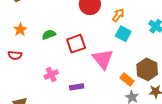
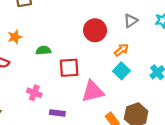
pink triangle: (103, 59) -> (93, 91), turned 40
pink cross: (51, 75) -> (34, 93), turned 32

